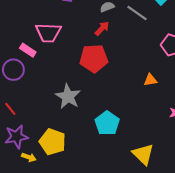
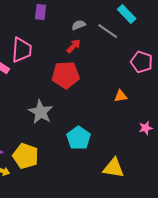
pink trapezoid: (48, 33) -> (22, 50), turned -88
yellow triangle: (143, 154) -> (114, 168), turned -35

